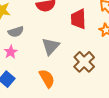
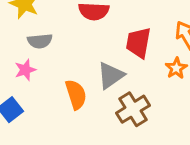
gray triangle: (51, 46) -> (111, 75), moved
orange semicircle: (47, 78) -> (76, 94), moved

